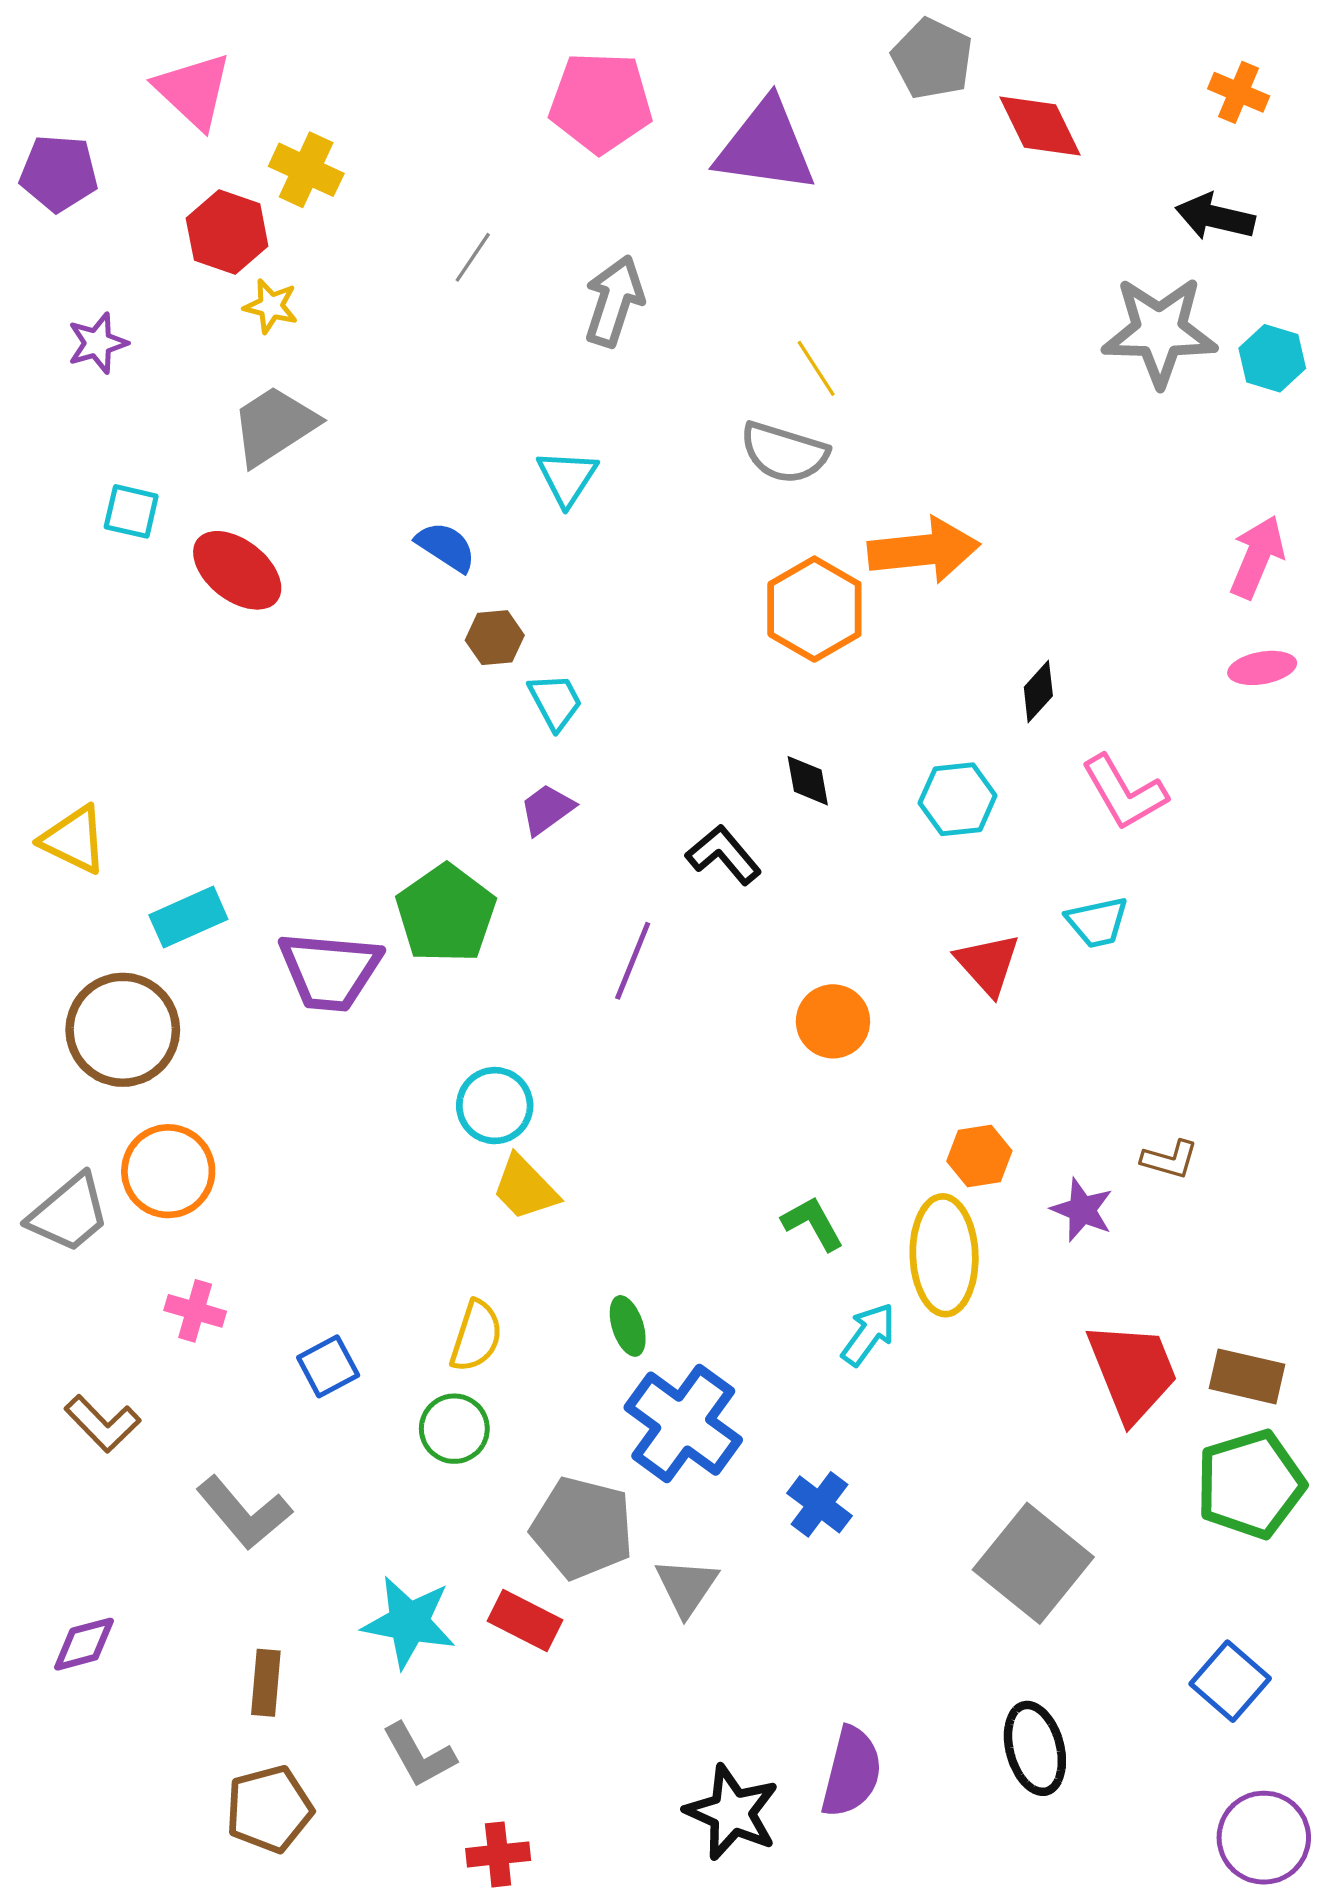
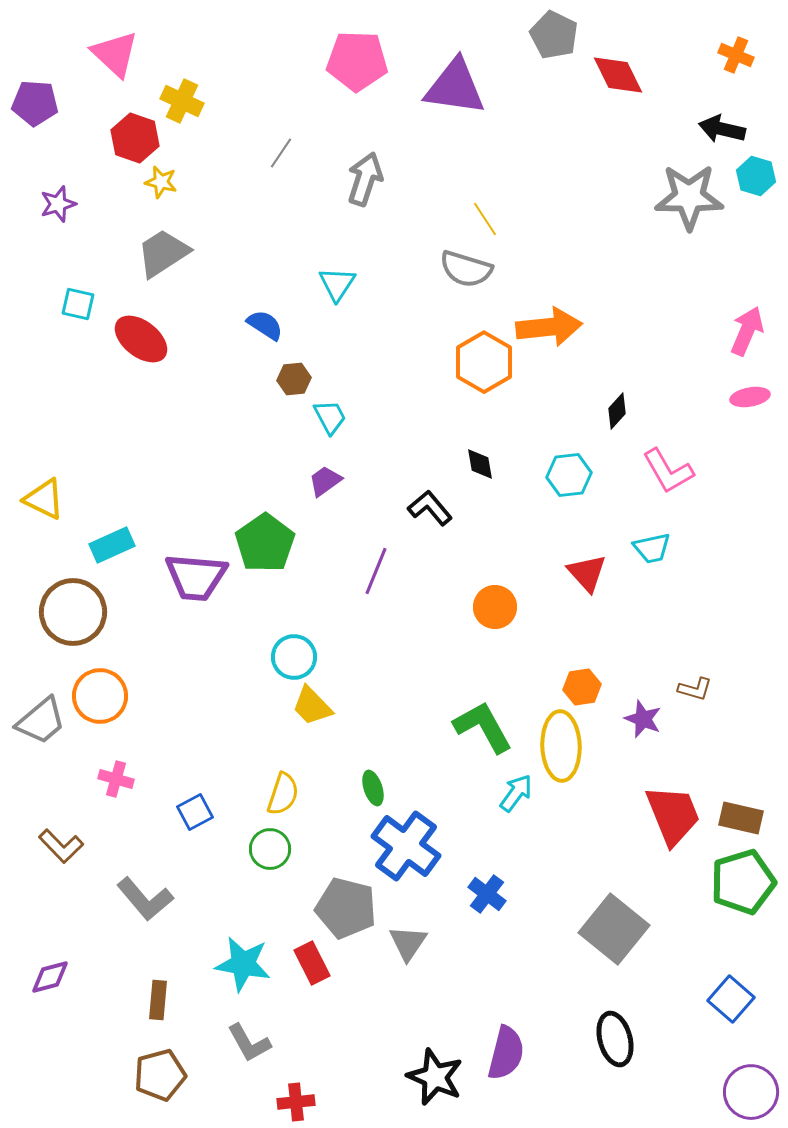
cyan hexagon: (1272, 358) -> (756, 176), moved
green L-shape: (813, 1223) -> (483, 727), size x1.6
red rectangle: (525, 1621) -> (312, 963), turned 36

